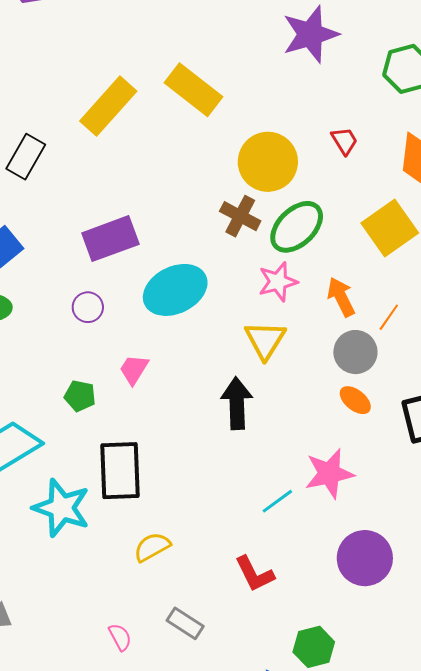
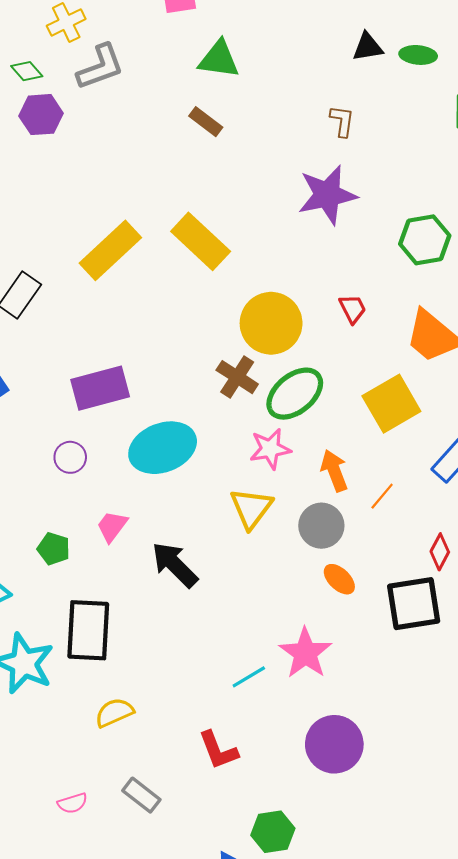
gray circle: (355, 352) -> (321, 526), moved
black arrow: (237, 403) -> (175, 565), moved, turned -48
pink star: (329, 474) -> (305, 653), turned -30
pink semicircle: (120, 637) -> (72, 803), turned 96

